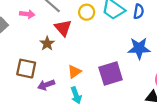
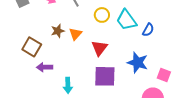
red triangle: (63, 28) -> (99, 48), moved
orange triangle: (74, 72) -> (75, 34), moved, turned -32

